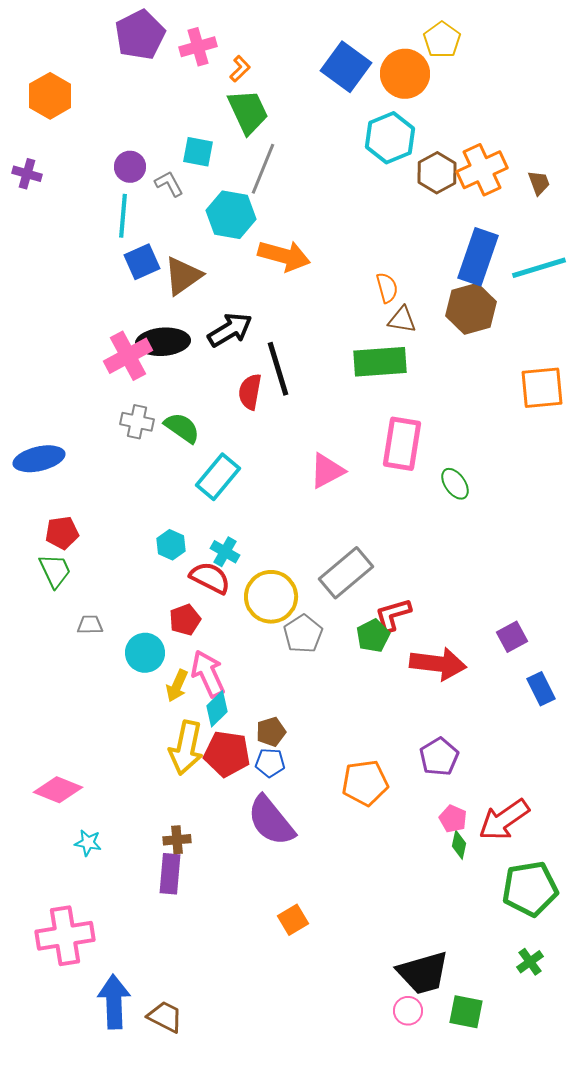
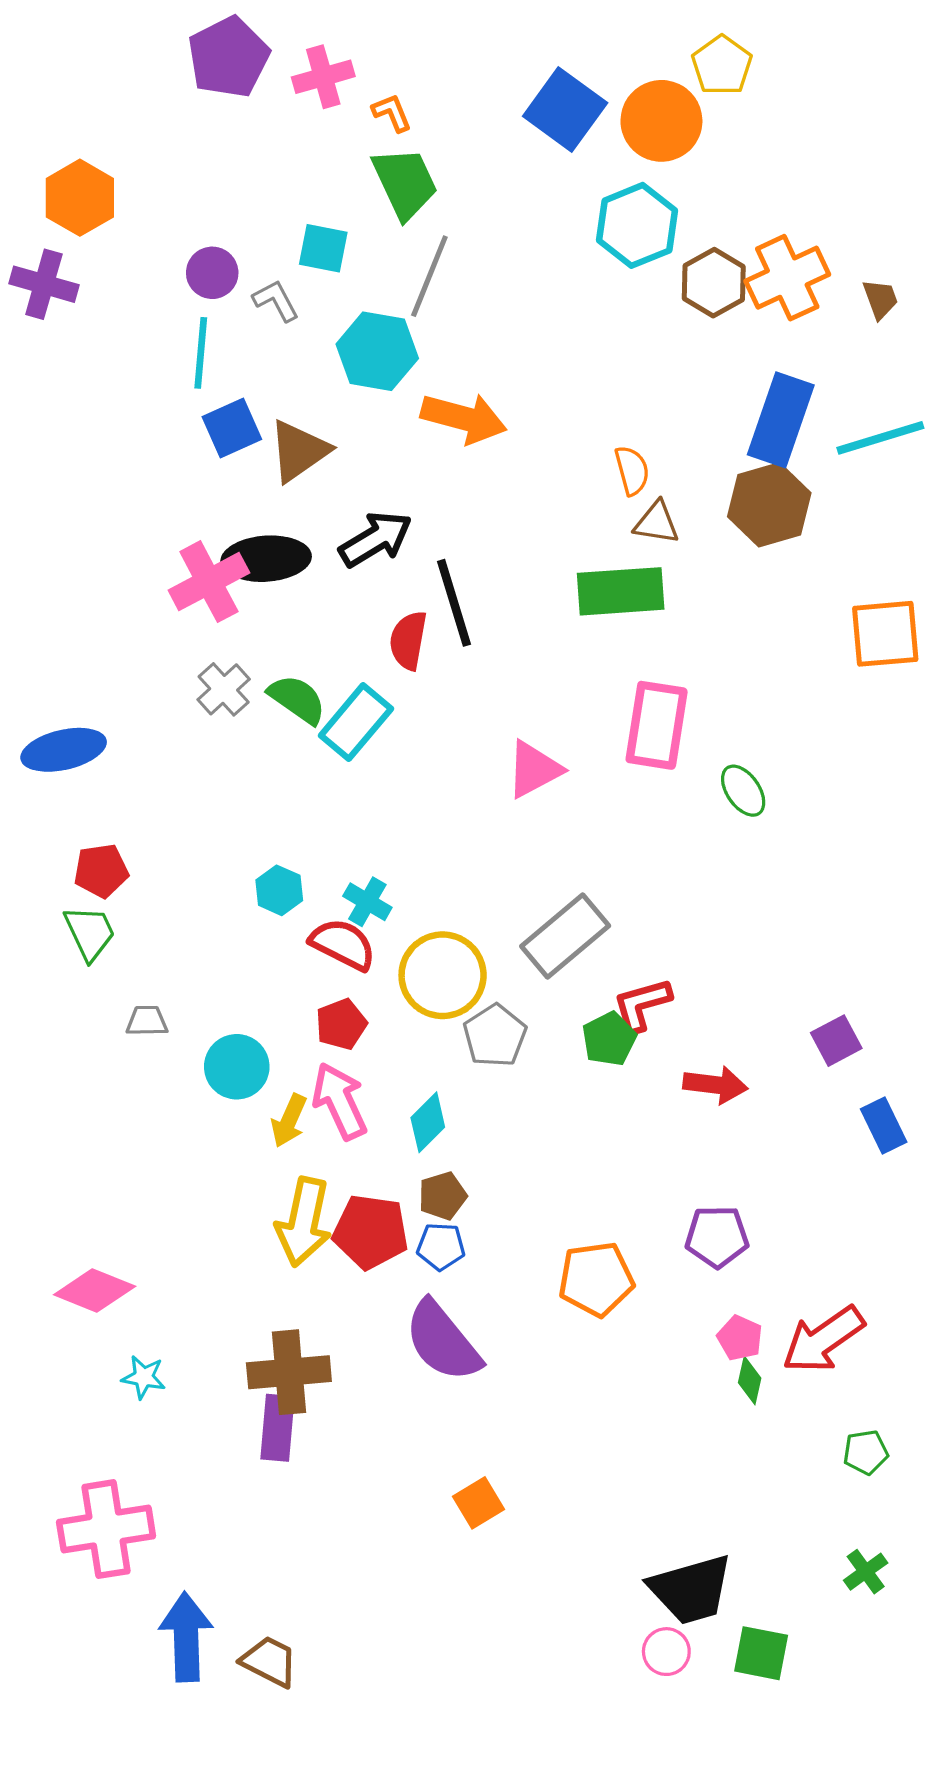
orange L-shape: (240, 69) -> (392, 113), turned -68
orange hexagon: (50, 96) -> (80, 198), moved
purple cross: (27, 174) -> (44, 284), size x1.4
gray cross: (137, 422) -> (224, 689), turned 36
cyan rectangle: (218, 477) -> (356, 722), moved
red pentagon: (185, 620) -> (341, 1024), moved
red arrow: (438, 664) -> (715, 1085), size x0.7
cyan diamond: (217, 709) -> (428, 1122), moved
purple pentagon: (439, 757) -> (717, 1237), turned 30
brown cross: (177, 840) -> (289, 1372), size x1.8
green pentagon: (530, 889) -> (866, 1452), size x0.5

